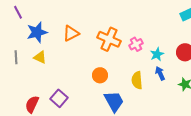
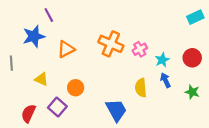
purple line: (18, 12) -> (49, 15), moved
orange triangle: (71, 33) -> (66, 49), moved
yellow triangle: (40, 57) -> (41, 79), moved
orange circle: (100, 75) -> (76, 88), moved

